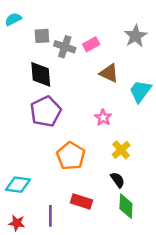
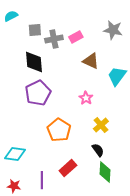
gray star: (135, 36) -> (113, 30), turned -30
gray cross: (65, 47) -> (54, 39), turned -30
red rectangle: (82, 201) -> (68, 168), turned -60

